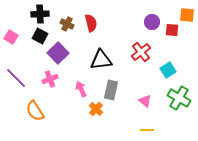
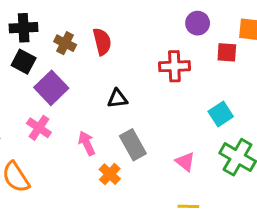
purple circle: (152, 22) -> (198, 23), moved
red cross: (141, 52) -> (174, 66), moved, turned 36
black triangle: (101, 60) -> (117, 99), size x0.6
pink cross: (50, 79) -> (39, 128), turned -35
gray rectangle: (111, 90) -> (133, 145), turned -42

